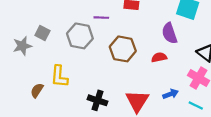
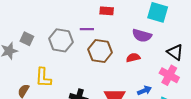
purple line: (101, 18) -> (87, 29), moved
purple semicircle: (169, 33) -> (142, 36), turned -54

